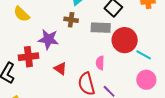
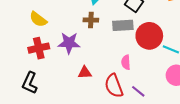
red cross: (28, 57) -> (39, 48), moved
red triangle: (60, 69) -> (85, 73), turned -32

